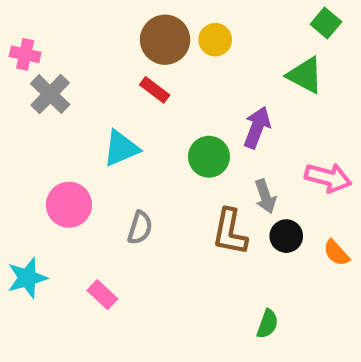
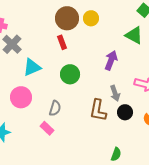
red rectangle: (155, 90) -> (62, 42), turned 32
cyan triangle: (121, 148) -> (32, 67), moved
green circle: (209, 157) -> (70, 74), moved
pink rectangle: (102, 295) -> (47, 128), moved

